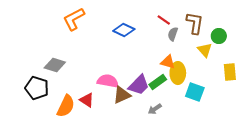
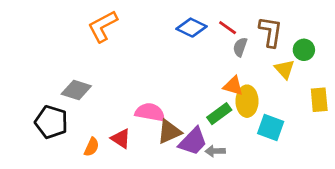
blue diamond: (124, 30) -> (192, 28), moved
purple trapezoid: (139, 85) -> (193, 141), moved
orange semicircle: (66, 106) -> (92, 147), size x0.6
gray arrow: (155, 109) -> (215, 151), turned 32

